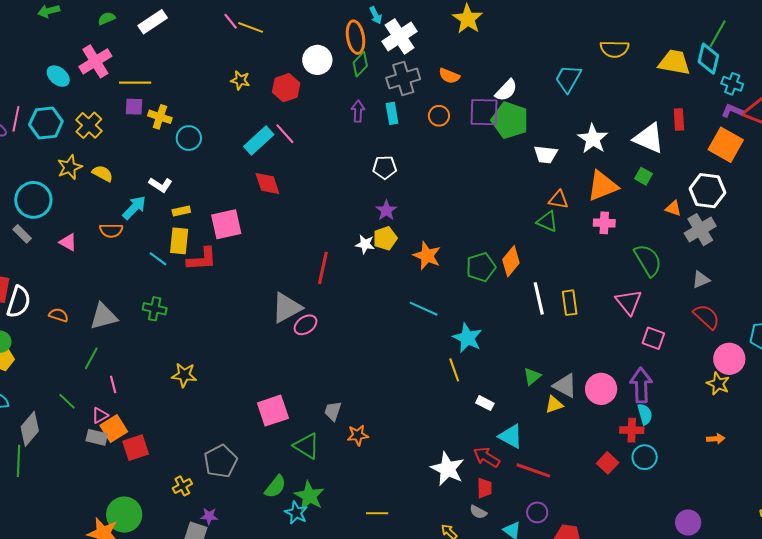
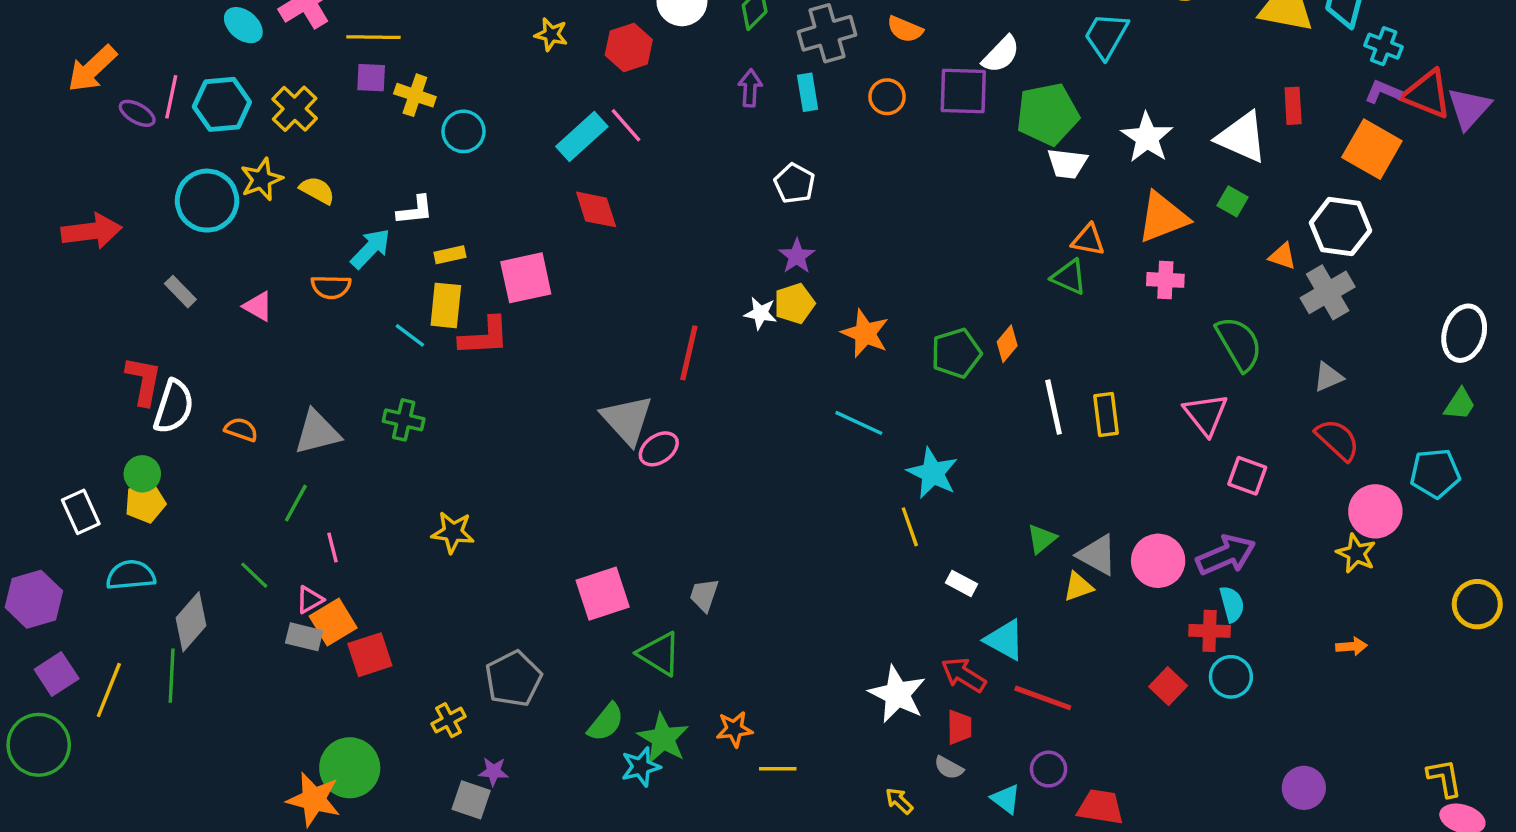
green pentagon: (510, 120) -> (1048, 114), moved, turned -30
white pentagon: (385, 167) -> (794, 183), turned 30
white L-shape: (160, 185) -> (415, 210), turned -40
cyan circle: (33, 200) -> (207, 201), moved
orange diamond: (511, 261) -> (1007, 344), size x0.7
gray triangle: (287, 308) -> (627, 420), turned -44
purple arrow: (641, 385) -> (1226, 555), turned 68
orange star: (358, 435) -> (734, 729), moved
cyan star: (296, 513) -> (641, 767), turned 30

